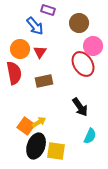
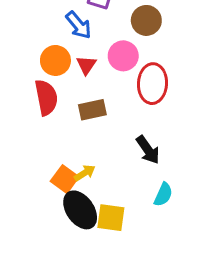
pink circle: (93, 46) -> (123, 56), moved
red ellipse: (83, 64) -> (152, 84), turned 35
black ellipse: (36, 146) -> (80, 210), turned -55

